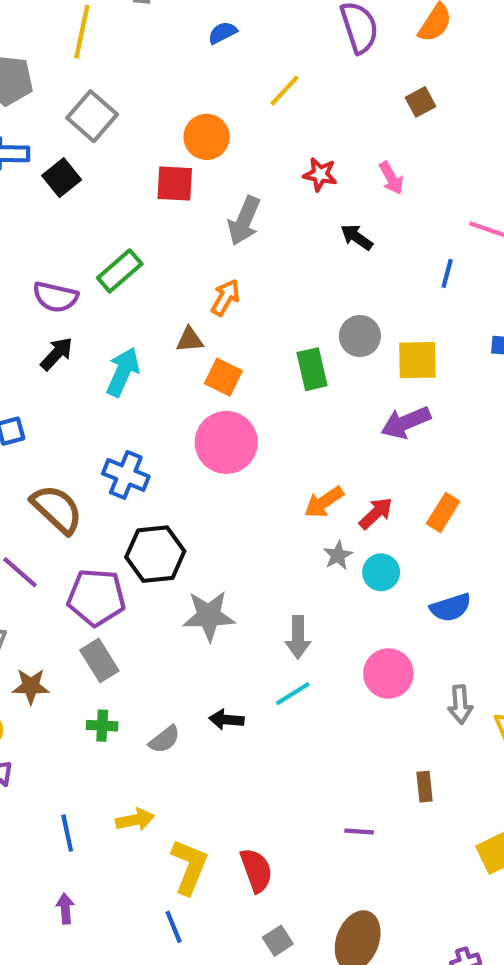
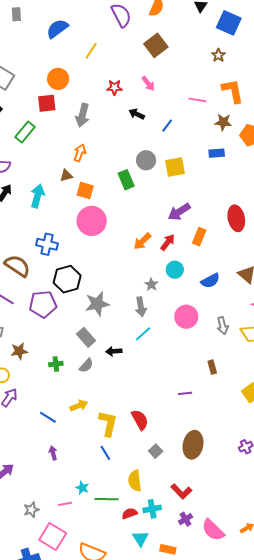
blue semicircle: (223, 33) -> (57, 29), size x1.6
brown square: (420, 102) -> (156, 45), size x1.6
green rectangle: (120, 271) -> (25, 132), moved
blue line: (447, 273) -> (167, 126), moved, turned 32
purple arrow: (406, 422) -> (179, 212), moved
gray star: (338, 555) -> (151, 284), moved
gray rectangle: (99, 660) -> (86, 337), moved
blue line: (67, 833) -> (48, 417), turned -36

